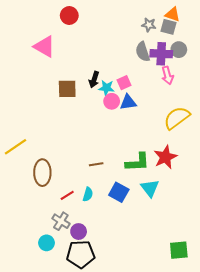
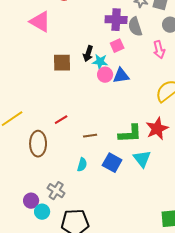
purple cross: (161, 54) -> (116, 20), moved
pink square: (124, 83) -> (117, 46), moved
red line: (67, 195) -> (61, 120), moved
purple circle: (79, 232) -> (31, 201), moved

